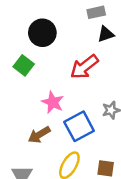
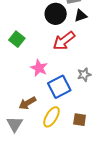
black circle: (42, 33) -> (56, 14), moved
brown arrow: (39, 135) -> (27, 103), moved

